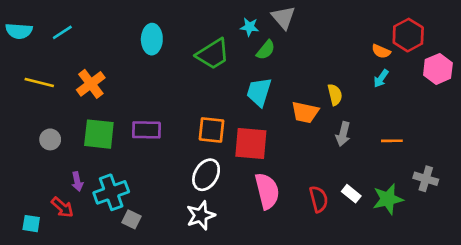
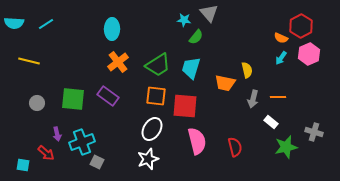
green trapezoid: (213, 54) -> (158, 65), moved
pink hexagon: (438, 69) -> (309, 54), moved
orange cross: (91, 84) -> (118, 62), moved
purple rectangle: (146, 130) -> (108, 96), turned 35
orange line: (392, 141) -> (278, 97), moved
white rectangle: (351, 194) -> (271, 122), moved

